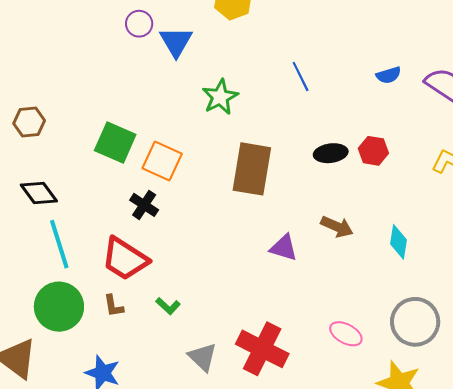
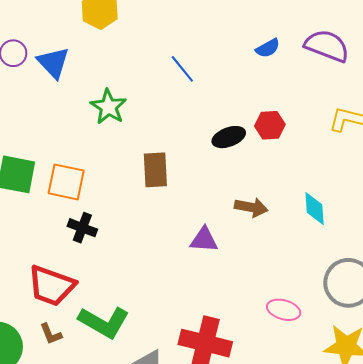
brown rectangle: (252, 169) -> (155, 170), size x0.7
black cross: (144, 205) -> (82, 228), moved
green L-shape: (168, 306) -> (104, 322), size x2.0

